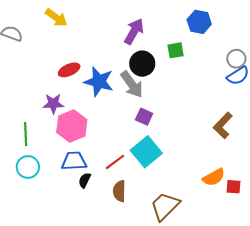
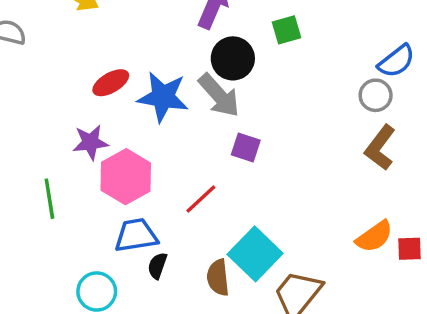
gray circle: (236, 59) -> (376, 95), moved
cyan square: (146, 152) -> (255, 254), moved
red line: (115, 162) -> (201, 199), moved
cyan circle: (28, 167) -> (97, 291), moved

